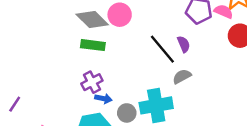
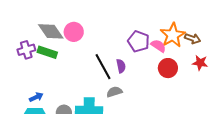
purple cross: (92, 82) -> (26, 50), moved
blue arrow: (103, 99) -> (36, 97), moved, turned -48

